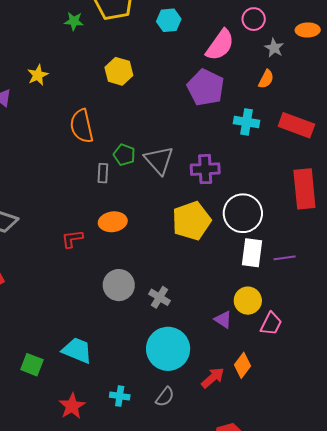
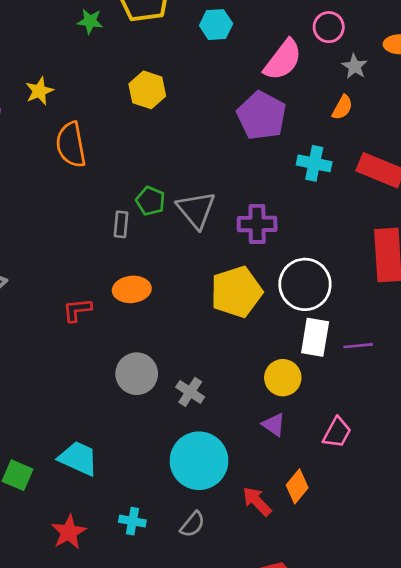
orange semicircle: (82, 126) -> (71, 145), moved
yellow circle: (248, 301) -> (283, 378), moved
red arrow: (213, 378) -> (257, 501), turned -95

